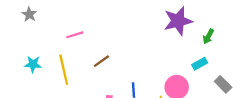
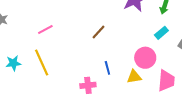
brown line: (101, 61) -> (98, 32), moved

